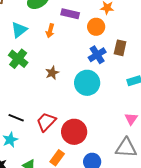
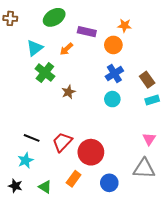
orange arrow: (50, 31) -> (66, 49), turned 32
brown rectangle: (120, 48) -> (147, 80), moved, turned -49
green cross: (18, 59) -> (45, 73), moved
cyan circle: (87, 83) -> (112, 99), moved, size x0.6

